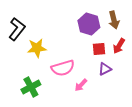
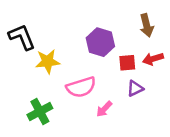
purple hexagon: (89, 24) -> (100, 42), moved
black L-shape: (17, 29) -> (22, 37), turned -60
red arrow: (119, 46) -> (153, 59), turned 42

